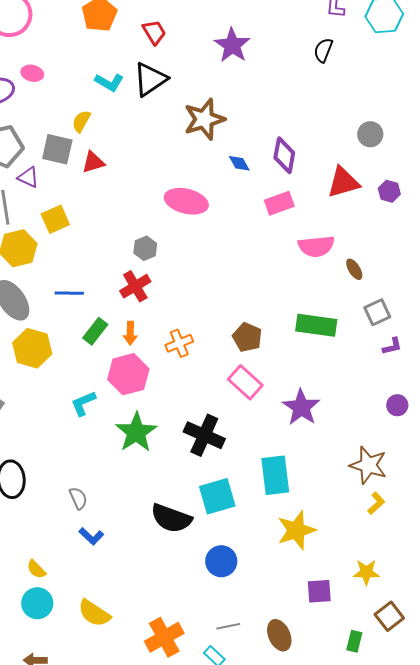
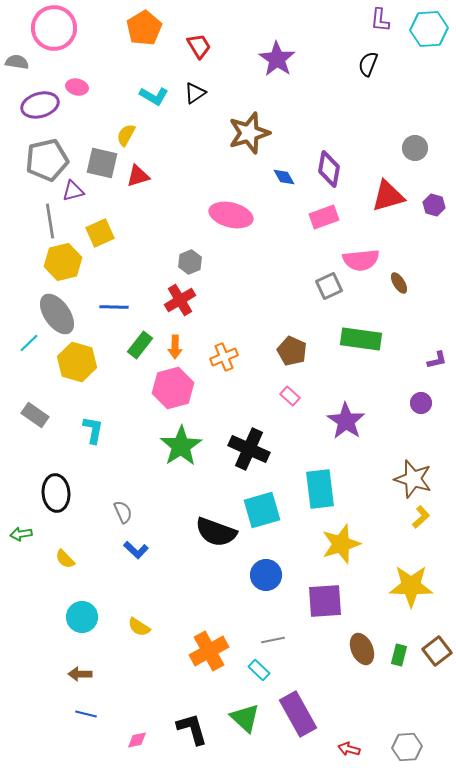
black triangle: (150, 79) -> (195, 93), size x0.6
purple triangle: (28, 177) -> (73, 191), turned -40
gray square: (377, 312) -> (329, 286), moved
pink rectangle: (245, 382) -> (290, 396), size x0.6
cyan L-shape: (83, 403) -> (93, 430), moved, turned 124
purple circle: (397, 405) -> (421, 403), moved
yellow semicircle: (36, 569) -> (65, 559), moved
yellow star: (366, 572) -> (411, 586), size x1.6
purple square: (319, 591) -> (325, 601), moved, size x1.4
yellow semicircle: (94, 613) -> (139, 627), size x0.7
brown square: (389, 616) -> (437, 651), moved
brown ellipse: (279, 635) -> (362, 649), moved

